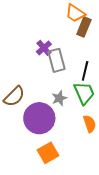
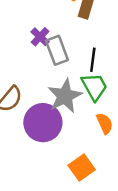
gray star: (59, 98) -> (65, 96), size x1.8
orange square: (48, 153) -> (82, 167), moved

